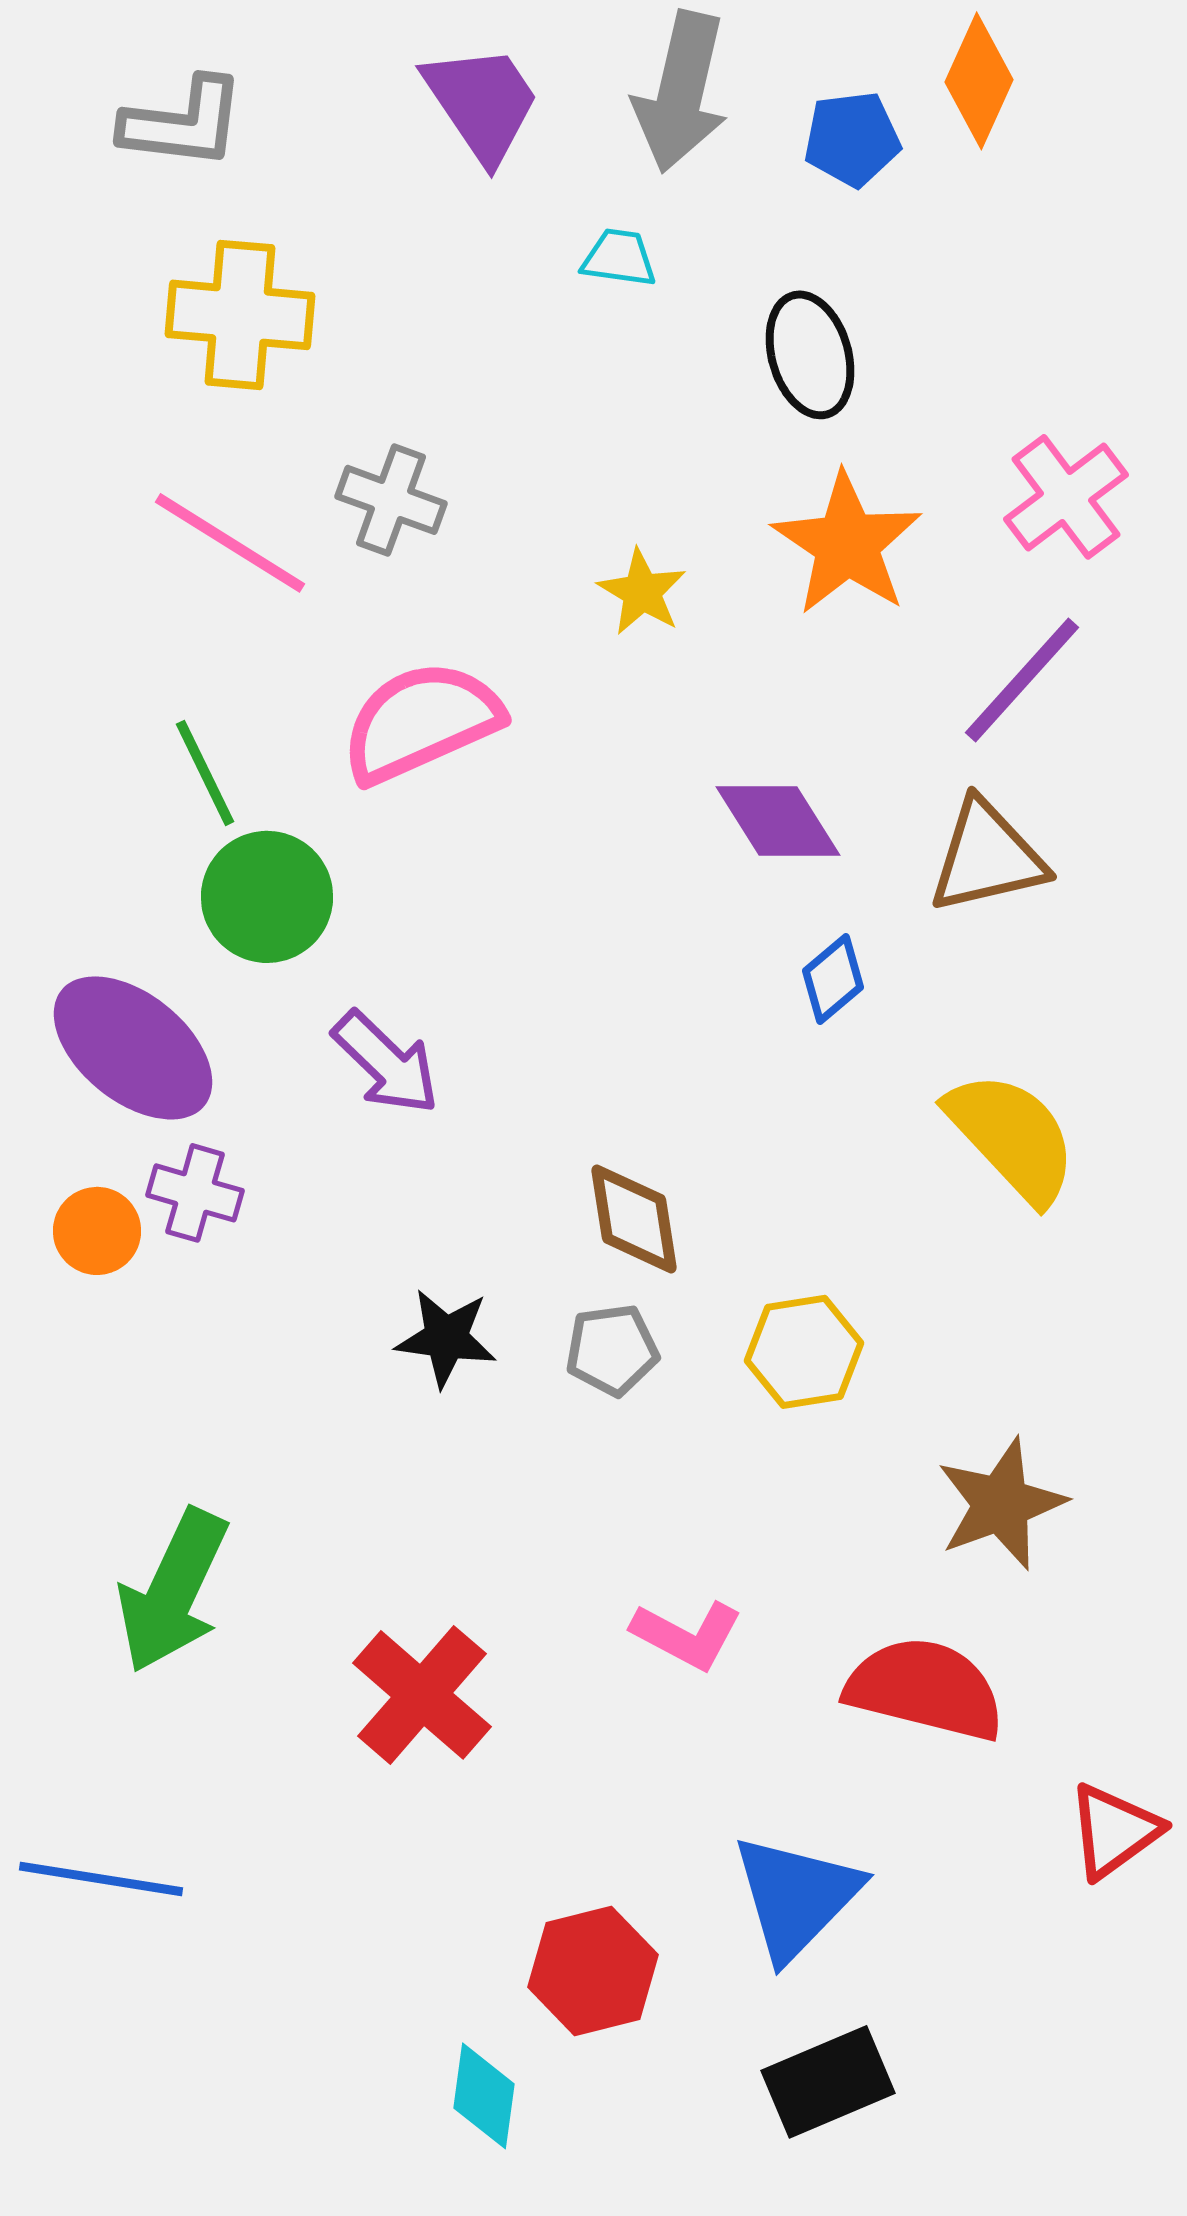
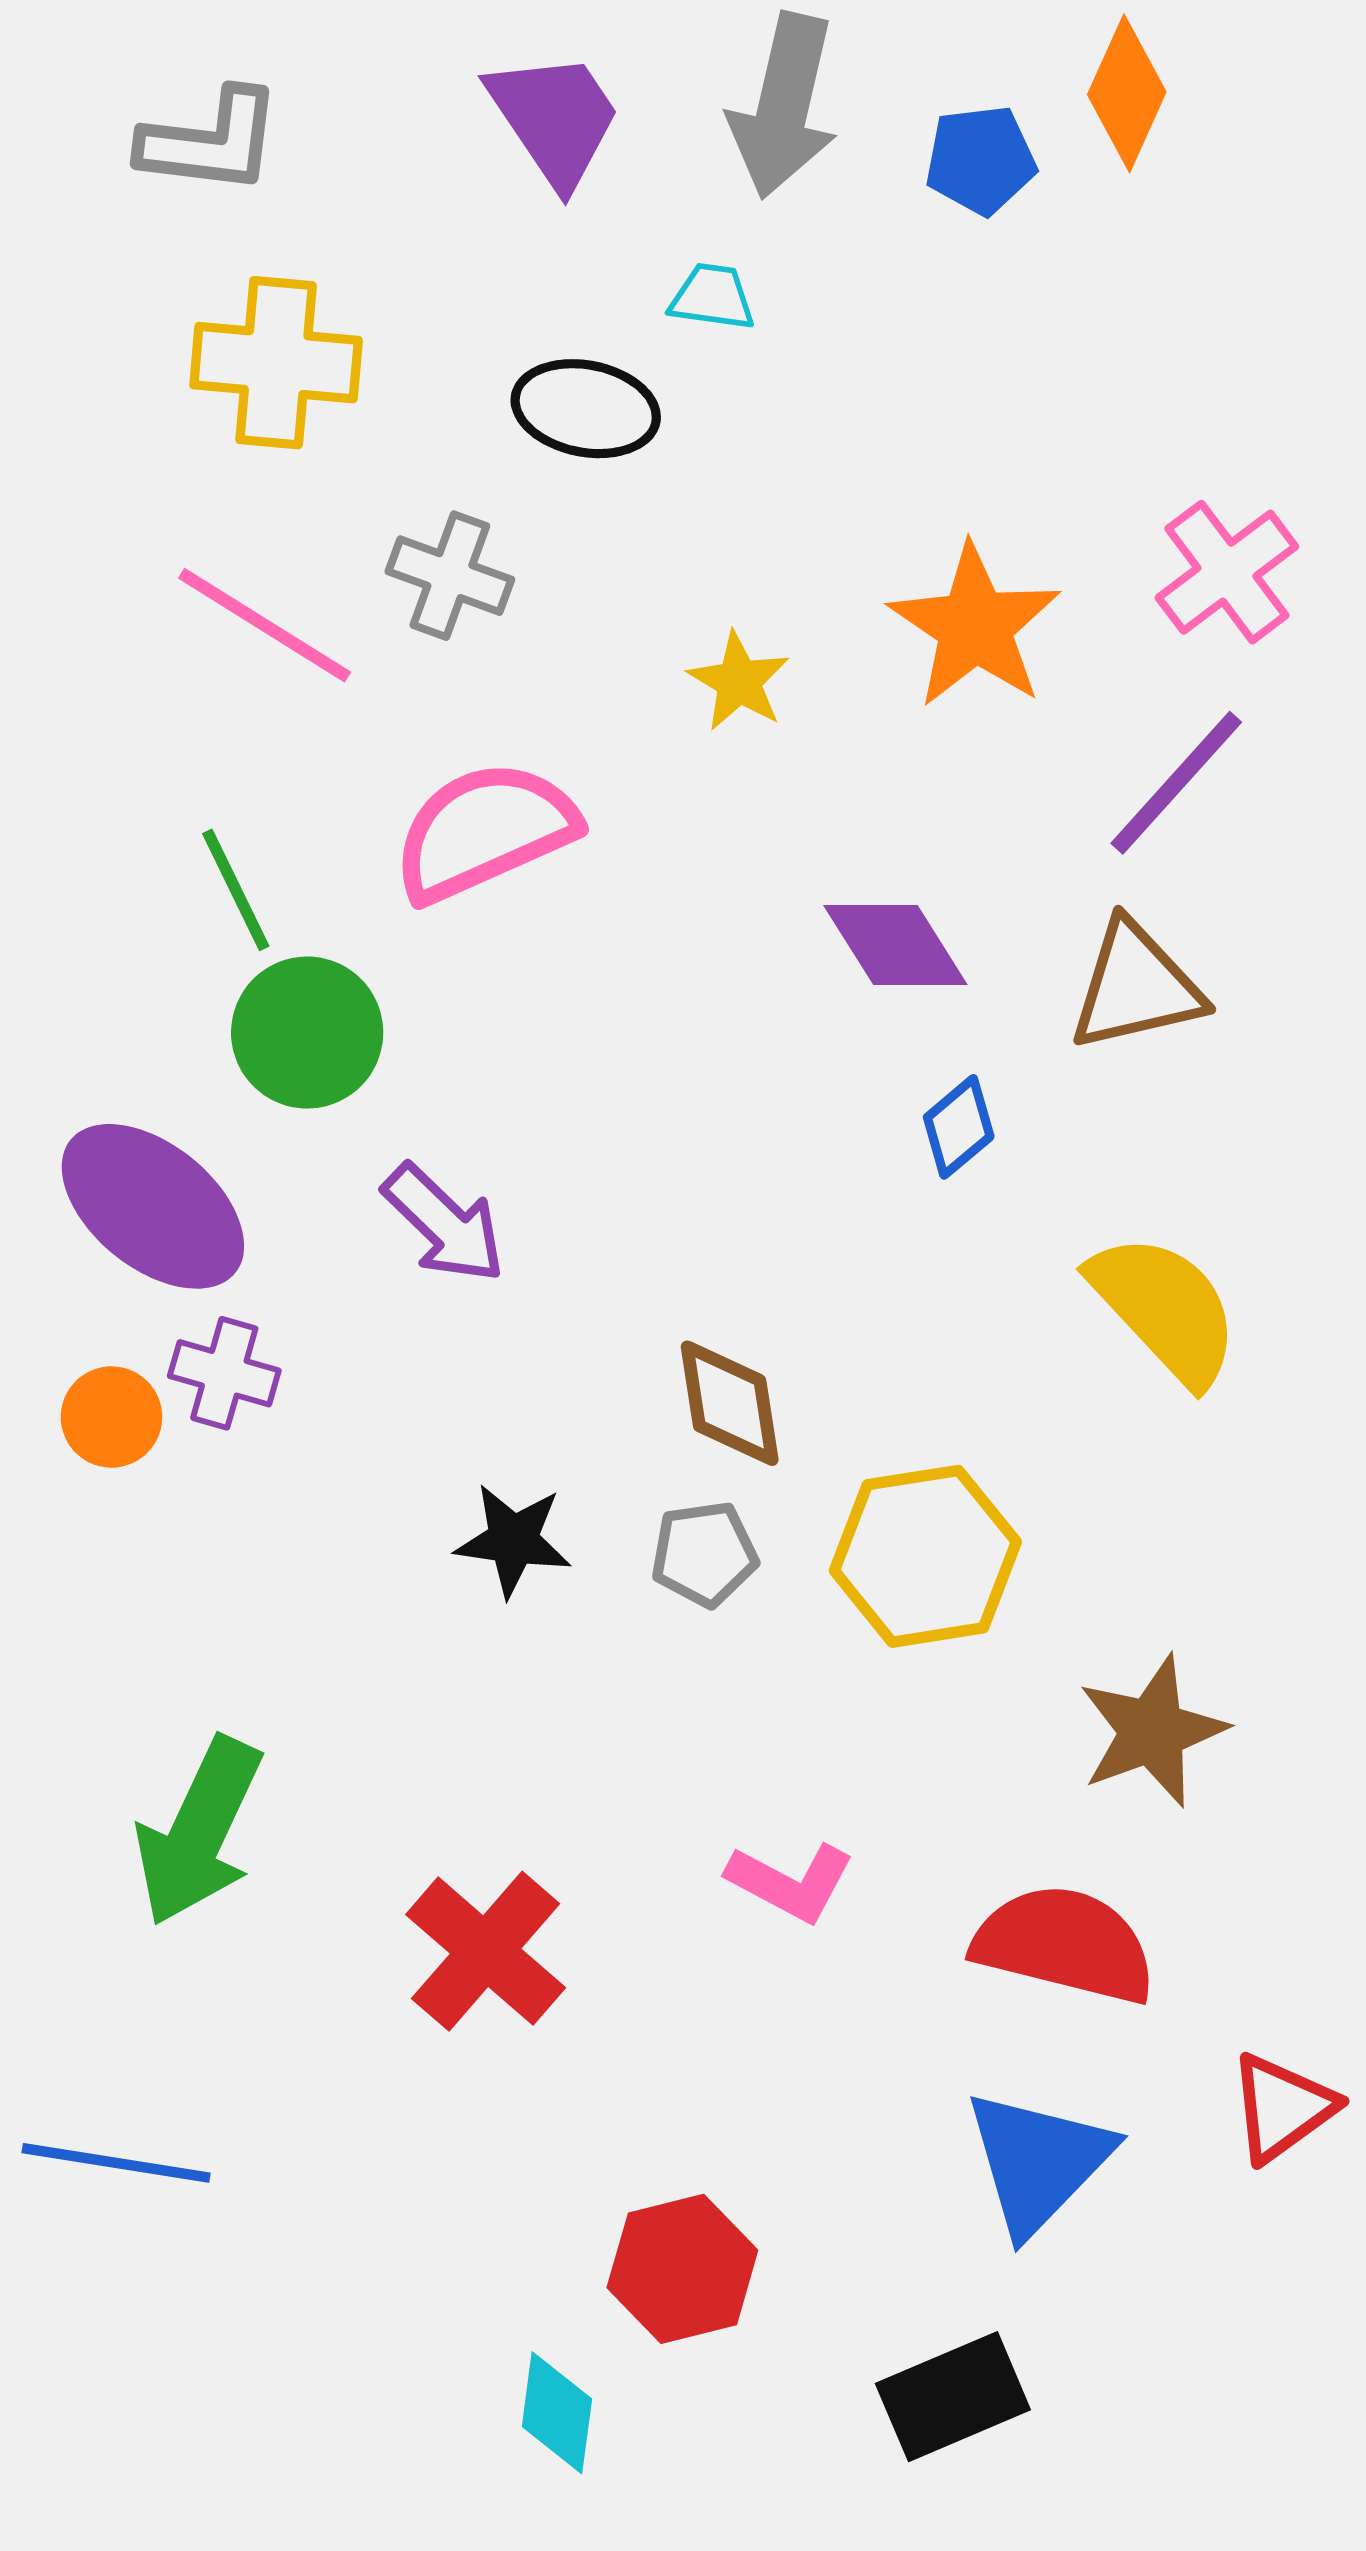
black ellipse: (810, 355) -> (586, 409), moved, turned -63
yellow hexagon: (804, 1352) -> (925, 1556), size x1.4
blue triangle: (796, 1897) -> (1038, 2162), moved

